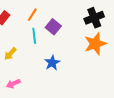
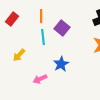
orange line: (32, 15) -> (41, 16), turned -32
pink arrow: (13, 84) -> (40, 79), moved

